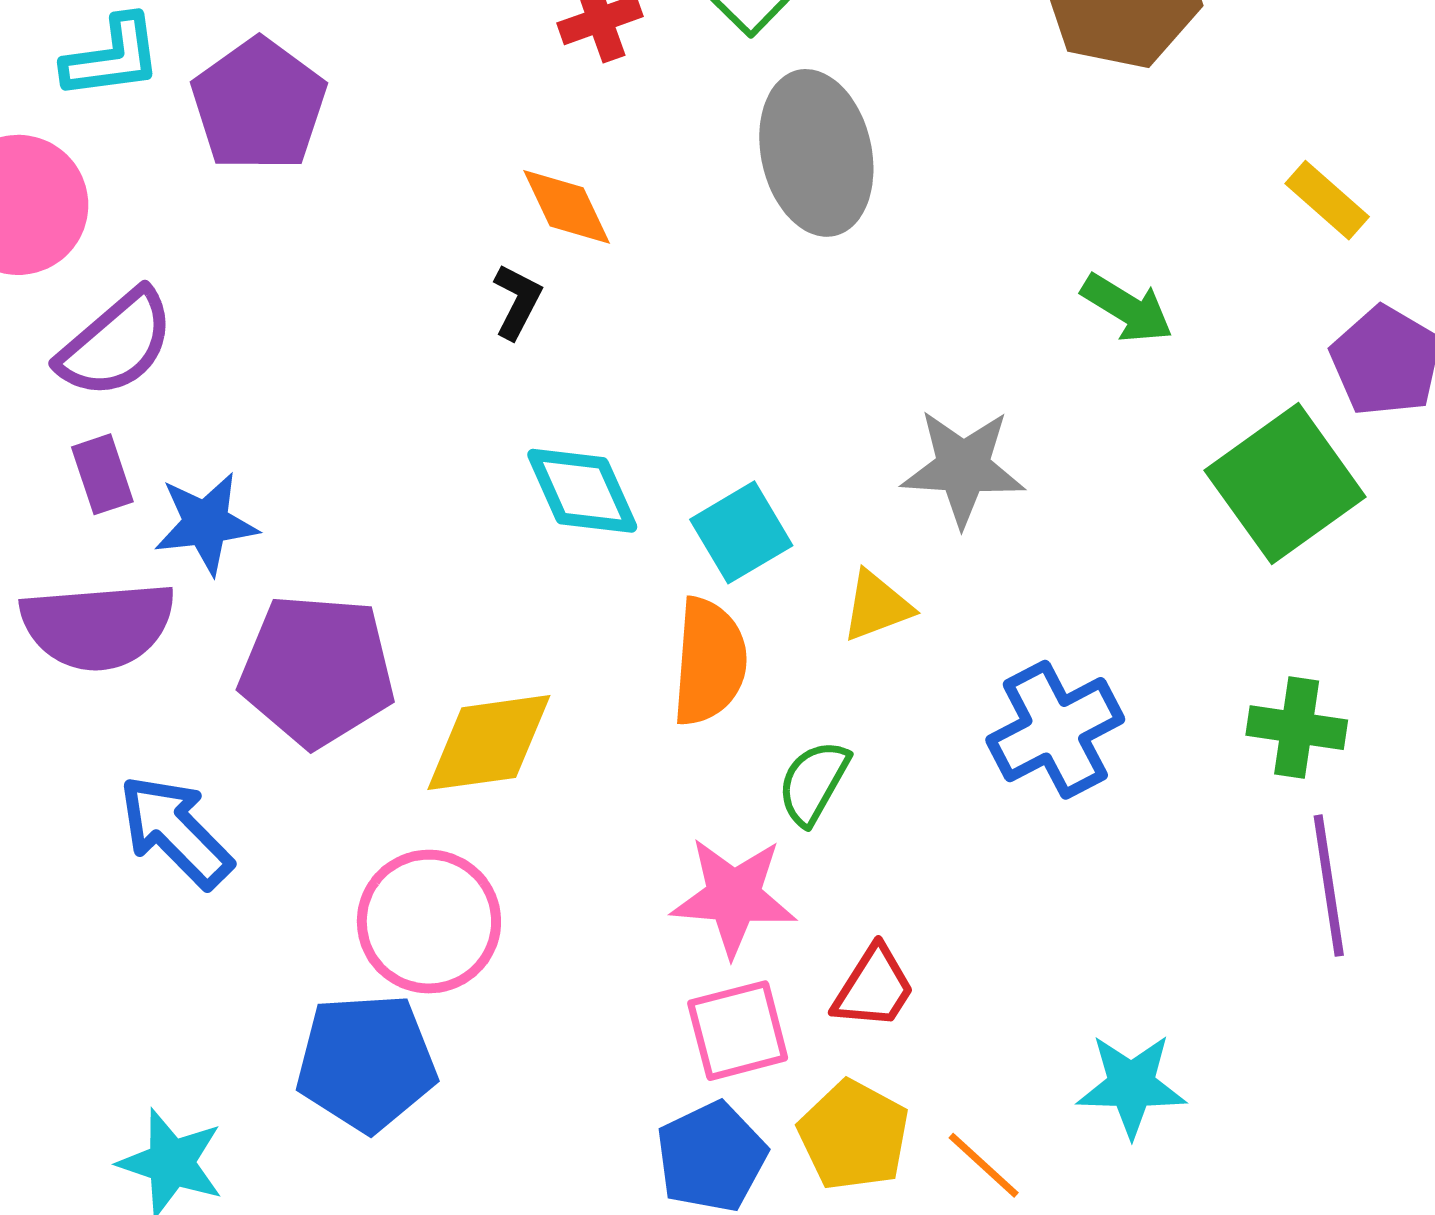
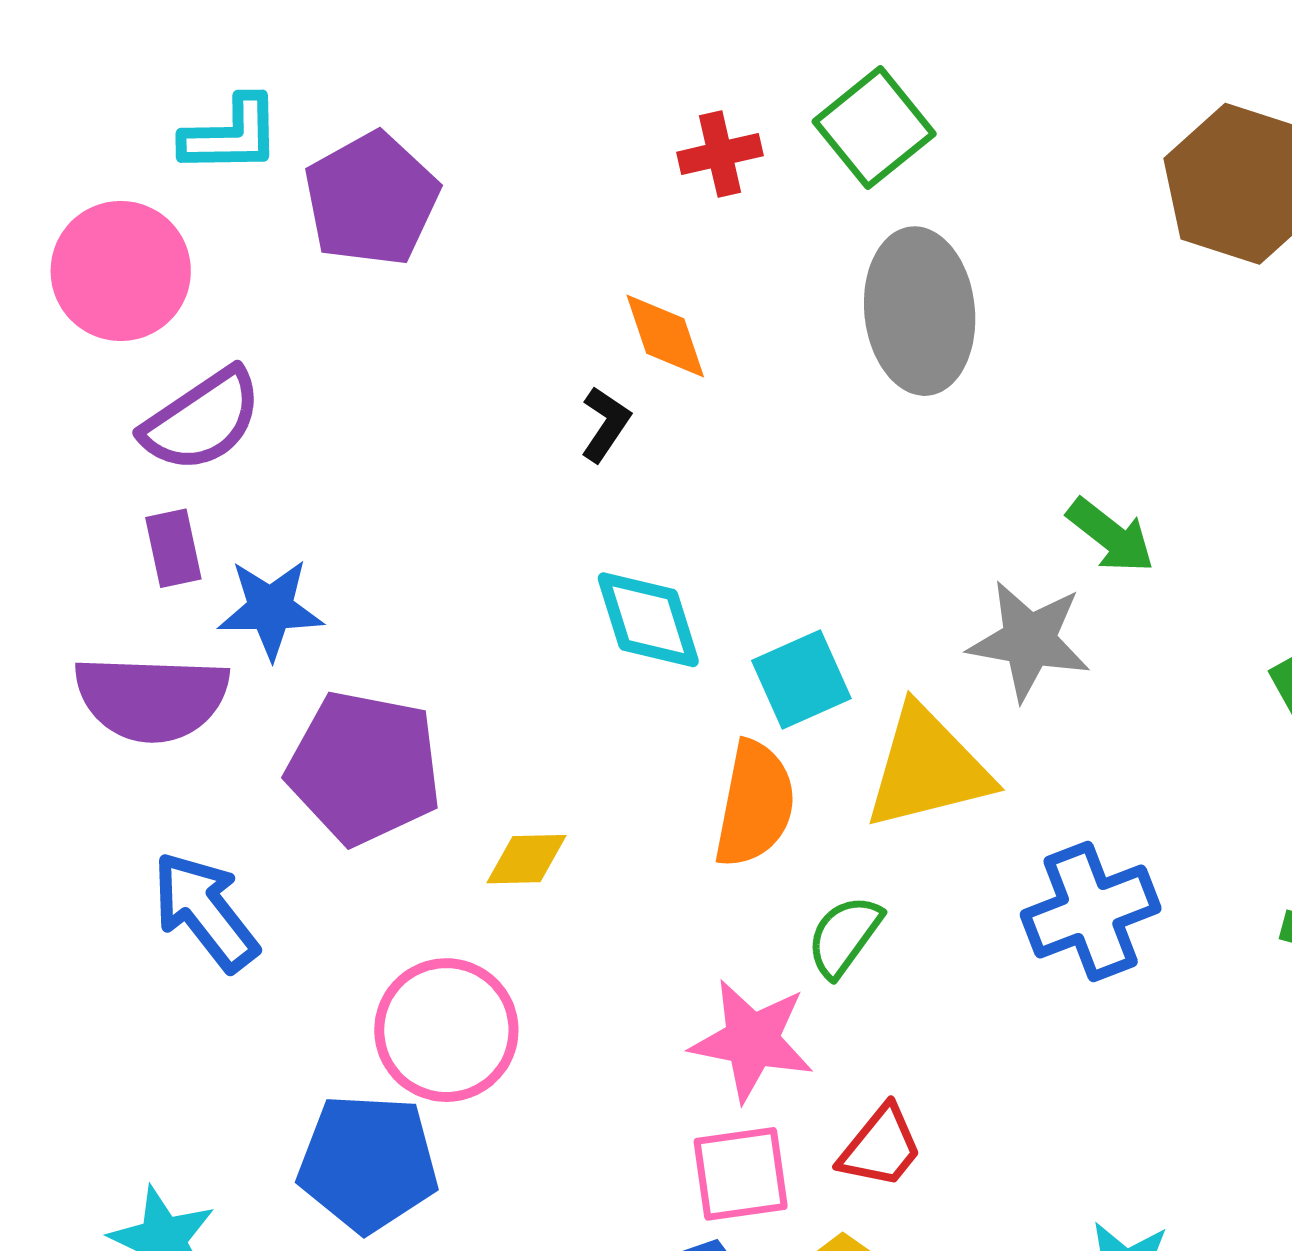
green arrow: (1127, 308) -> (1111, 536), moved
yellow triangle: (877, 606) -> (928, 768), size x1.8
yellow diamond: (489, 743) -> (526, 859), size x0.6

